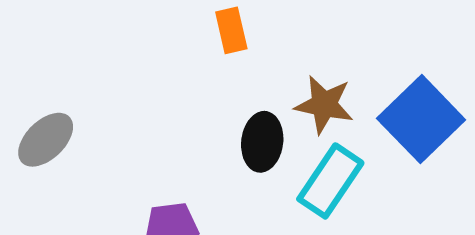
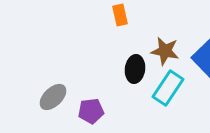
gray ellipse: (46, 140) -> (53, 97), moved

